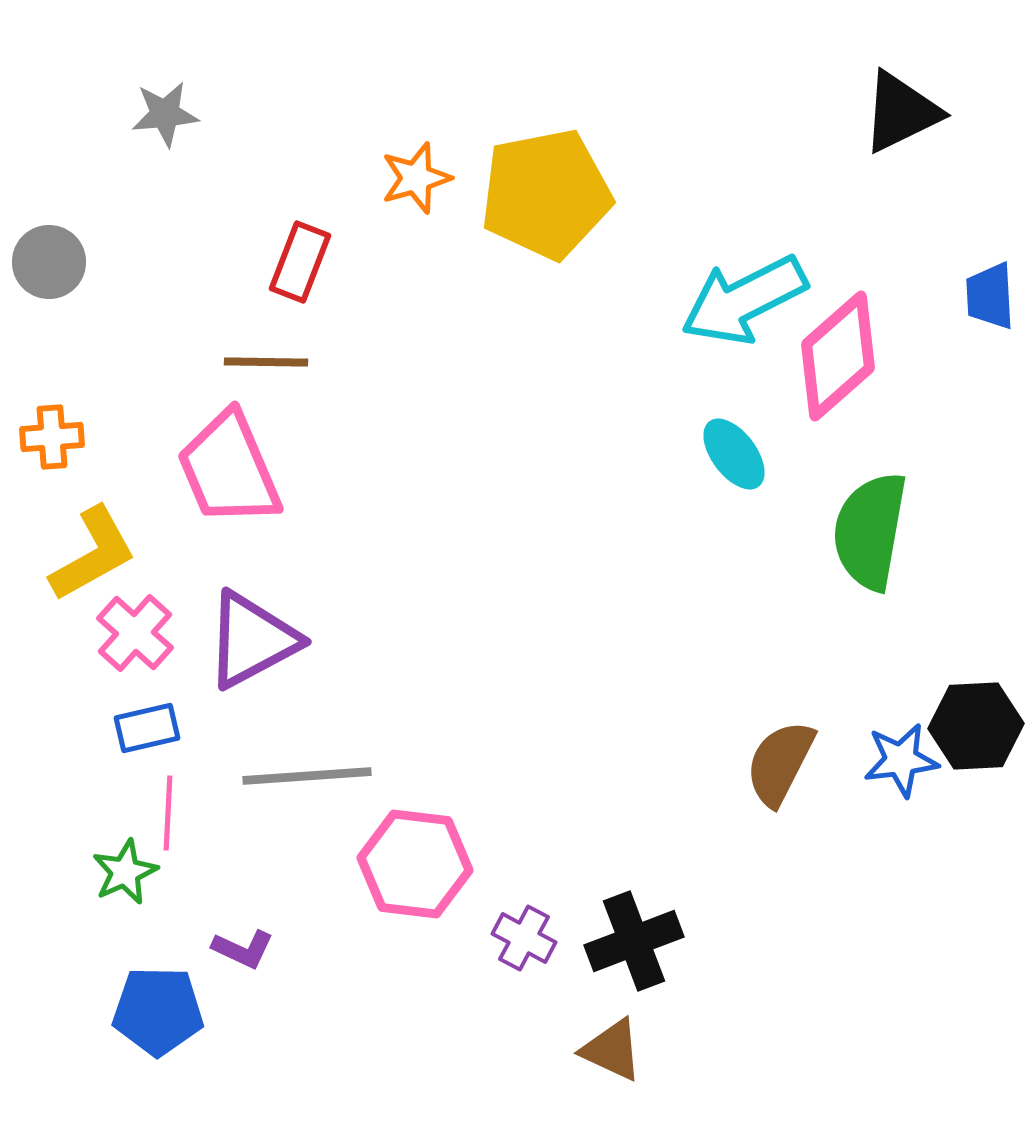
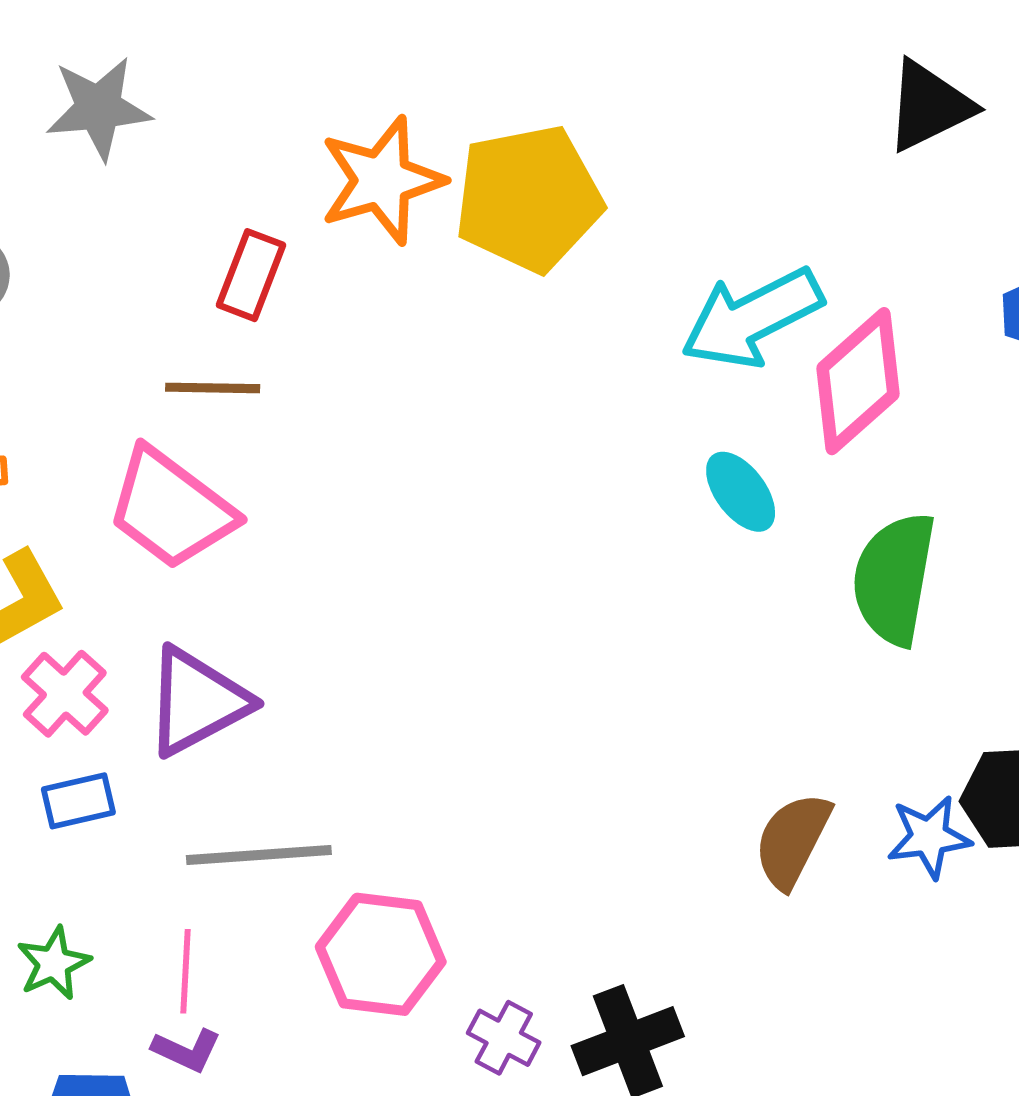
gray star: (165, 114) -> (99, 108), size x1.4
orange star: (416, 178) -> (382, 180), size x1.6
pink trapezoid: (229, 469) -> (171, 509), turned -30
pink line: (168, 813) -> (186, 971), moved

